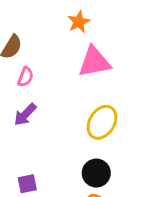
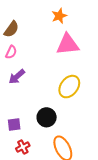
pink semicircle: (26, 77) -> (11, 52), moved
black circle: (96, 173) -> (47, 117), moved

